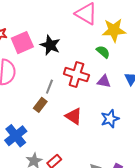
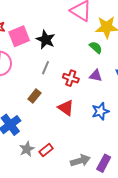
red cross: (76, 74) -> (71, 78), moved, size x0.7
gray line: (49, 87) -> (46, 68), moved

